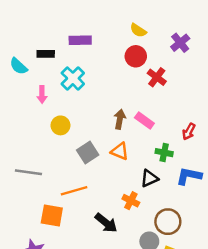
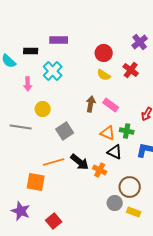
yellow semicircle: (138, 30) -> (104, 75), moved
red cross: (157, 77) -> (131, 70), moved
orange triangle: (120, 151) -> (108, 133), moved
gray line: (28, 172) -> (21, 127), moved
black triangle: (149, 178) -> (115, 152), turned 49
black arrow: (106, 223) -> (80, 162), moved

